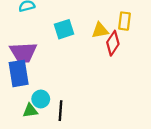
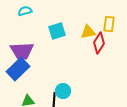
blue rectangle: (19, 73) -> (18, 69), turned 55
cyan circle: (41, 99) -> (63, 91), moved

